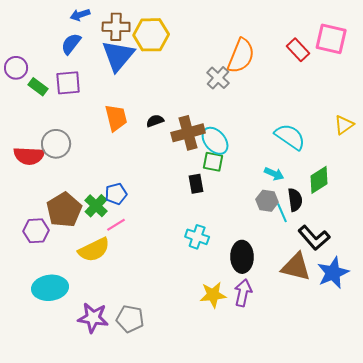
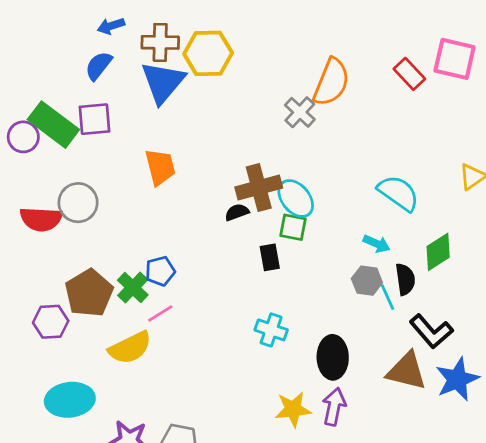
purple circle: (16, 68) -> (23, 137), moved
green rectangle: (38, 87) -> (53, 125), size x1.8
black semicircle: (155, 121) -> (237, 212), moved

